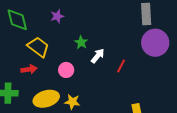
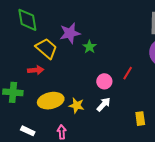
purple star: (57, 16) -> (70, 33), moved, size x1.5
white arrow: (98, 56) -> (104, 104), moved
pink circle: (66, 70) -> (104, 81), moved

